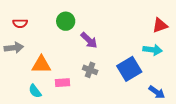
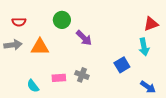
cyan arrow: (153, 50) -> (144, 47), turned 72
orange triangle: (41, 65) -> (40, 47), moved
blue square: (129, 69) -> (122, 65), size x0.7
gray cross: (90, 70) -> (82, 75), moved

